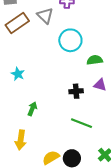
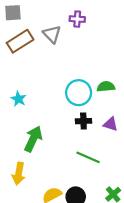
cyan circle: (70, 40) -> (79, 93), moved
purple triangle: (100, 85) -> (111, 124), moved
green arrow: (32, 109) -> (33, 139), size x1.6

